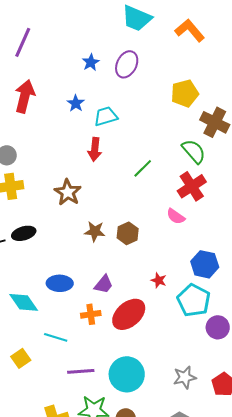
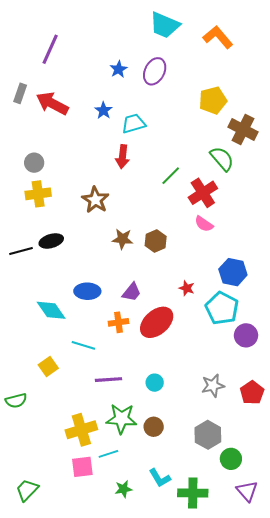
red arrow: (25, 96) -> (52, 103), turned -76
red cross: (192, 186) -> (203, 193), moved
cyan circle: (127, 374) -> (155, 383), size x0.5

